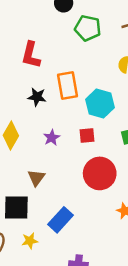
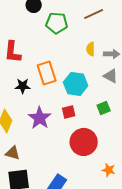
purple star: (52, 138) -> (40, 118), size x1.6
brown triangle: (36, 178) -> (13, 153), moved, turned -42

